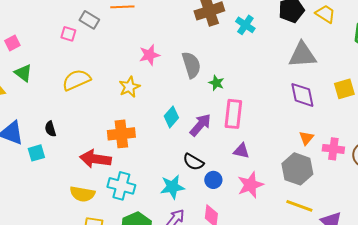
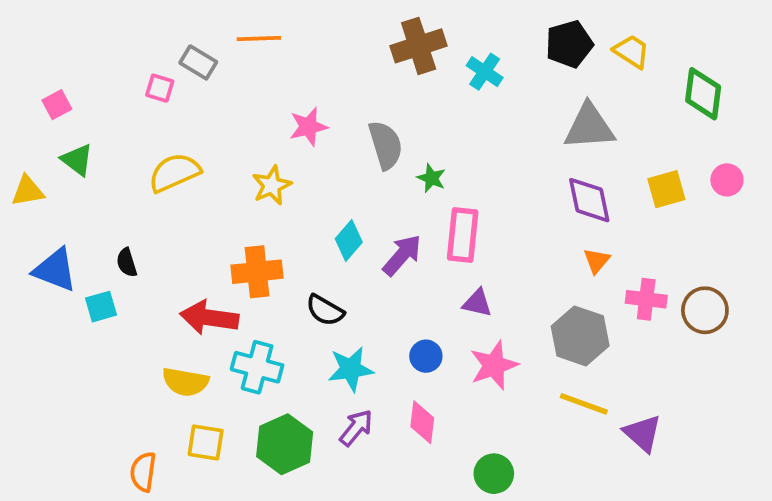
orange triangle: (306, 138) -> (597, 261), moved
black semicircle: (193, 162) -> (325, 310), moved

